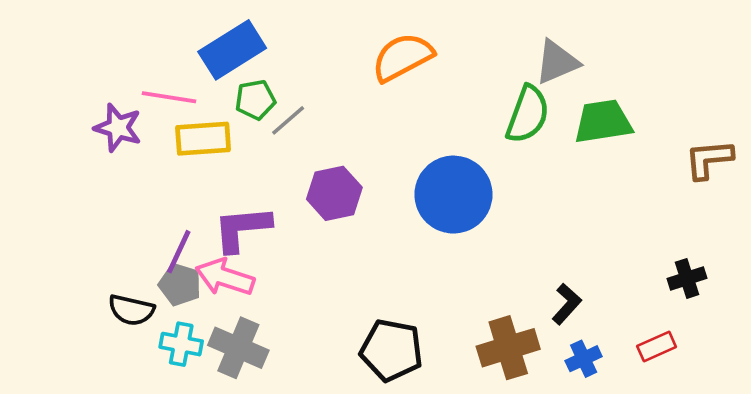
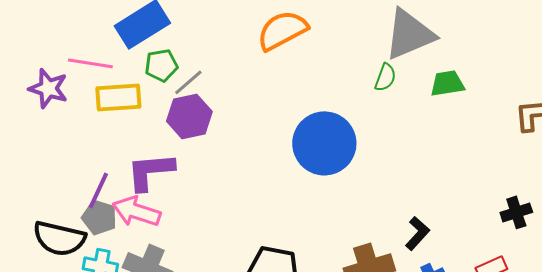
gray triangle: (557, 62) -> (409, 34), size x1.4
green semicircle: (528, 114) -> (385, 77), size x0.6
green trapezoid: (603, 122) -> (447, 83), size x0.7
purple hexagon: (334, 193) -> (189, 116), moved
black semicircle: (131, 310) -> (59, 238), size x1.4

